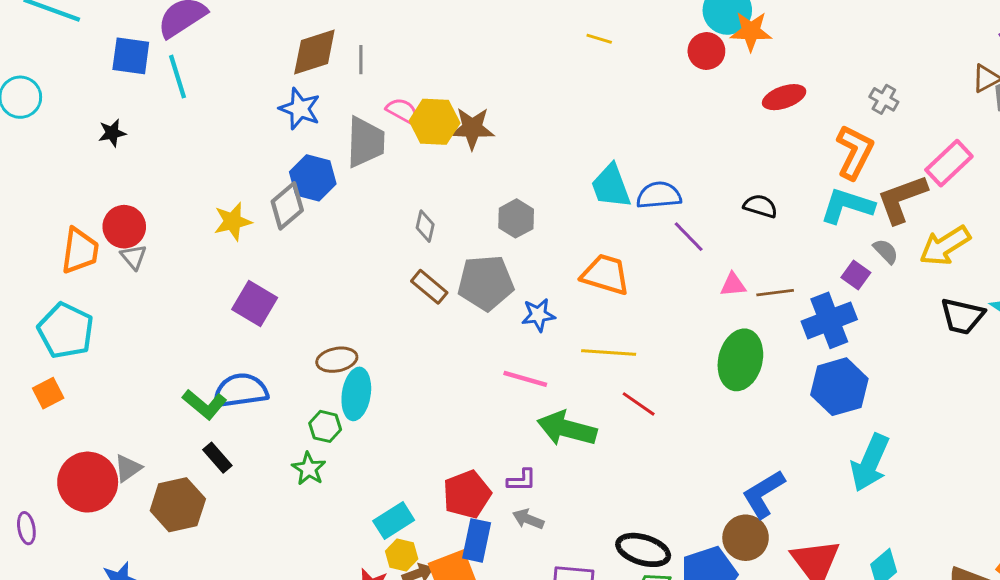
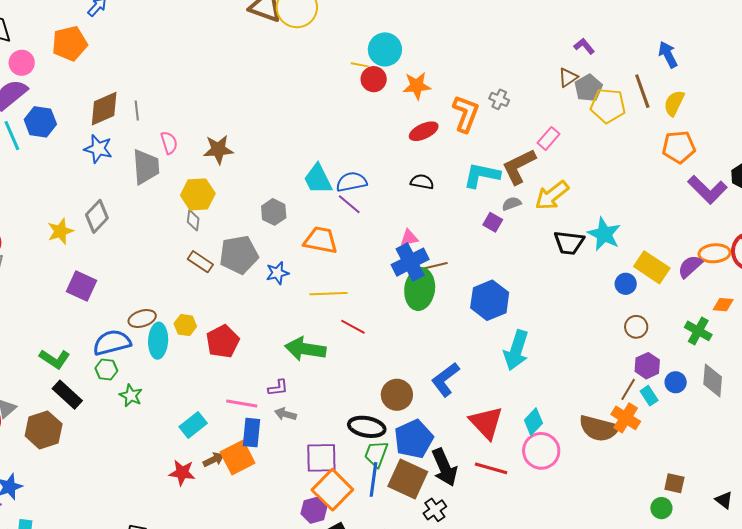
orange star: (751, 31) -> (417, 86), moved
yellow line: (599, 39) -> (360, 65), moved
red ellipse: (784, 97) -> (424, 131), moved
pink semicircle: (402, 111) -> (169, 143), turned 50
yellow hexagon: (435, 122) -> (198, 194), moved
orange L-shape: (855, 152) -> (466, 114), moved
pink rectangle: (949, 163) -> (549, 138), size x0.7
blue hexagon: (313, 178) -> (40, 122), moved
gray hexagon: (516, 218) -> (274, 212), moved
purple line: (689, 237) -> (349, 204), moved
gray semicircle: (886, 251) -> (512, 204), turned -60
brown line: (775, 293) -> (435, 266), moved
blue cross: (829, 320) -> (410, 262), moved
pink line: (525, 379) -> (242, 404), moved
blue semicircle: (241, 391) -> (112, 343), moved
green hexagon: (325, 426) -> (106, 369), moved
black rectangle: (217, 458) -> (67, 395), size x1.4
red pentagon: (467, 494) -> (223, 341), moved
brown circle: (746, 538) -> (397, 395), moved
yellow hexagon: (402, 555) -> (185, 325), moved

